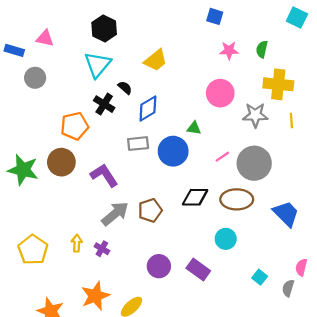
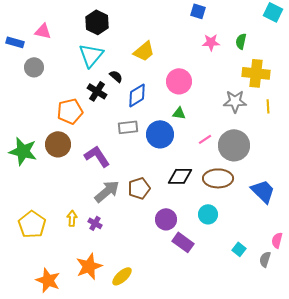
pink circle: (220, 93) -> (179, 81), moved
purple circle: (159, 266) -> (166, 219), moved

